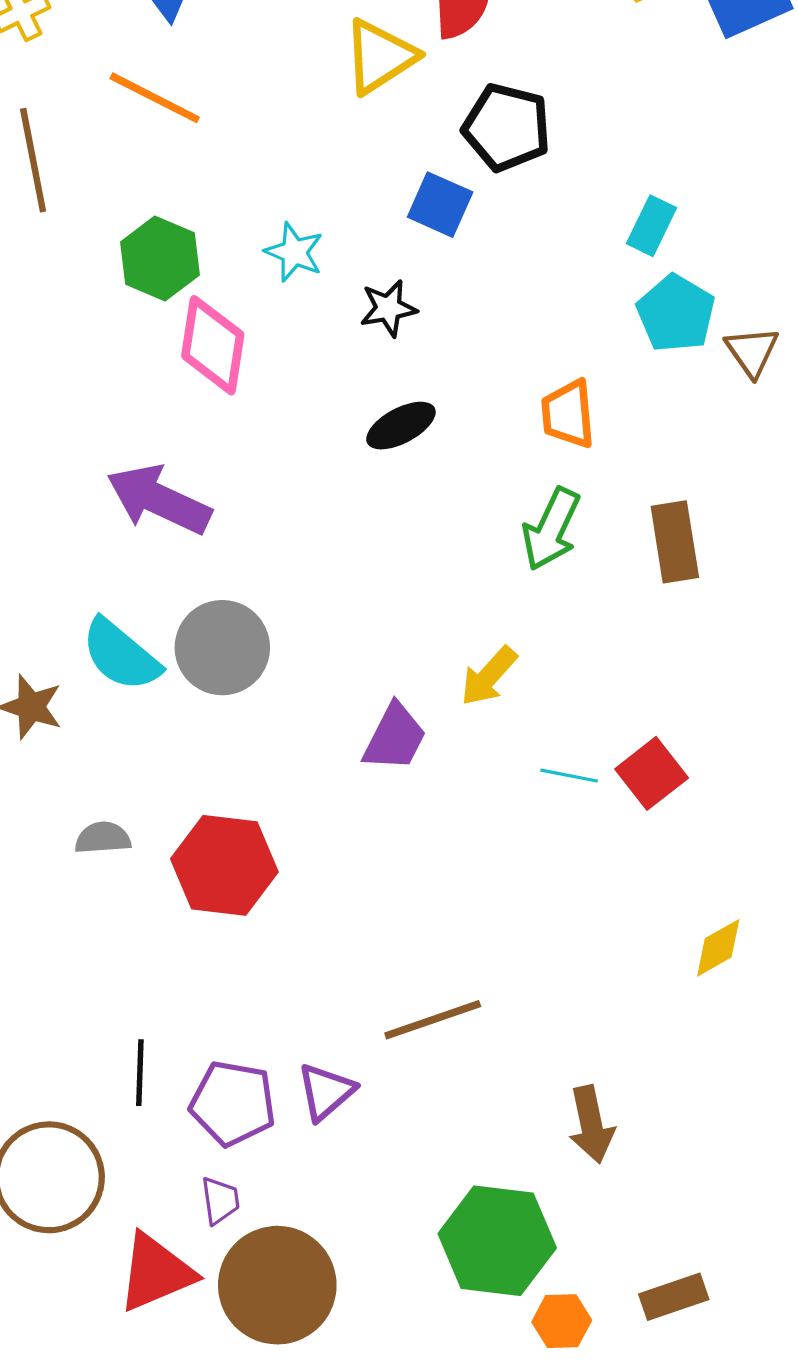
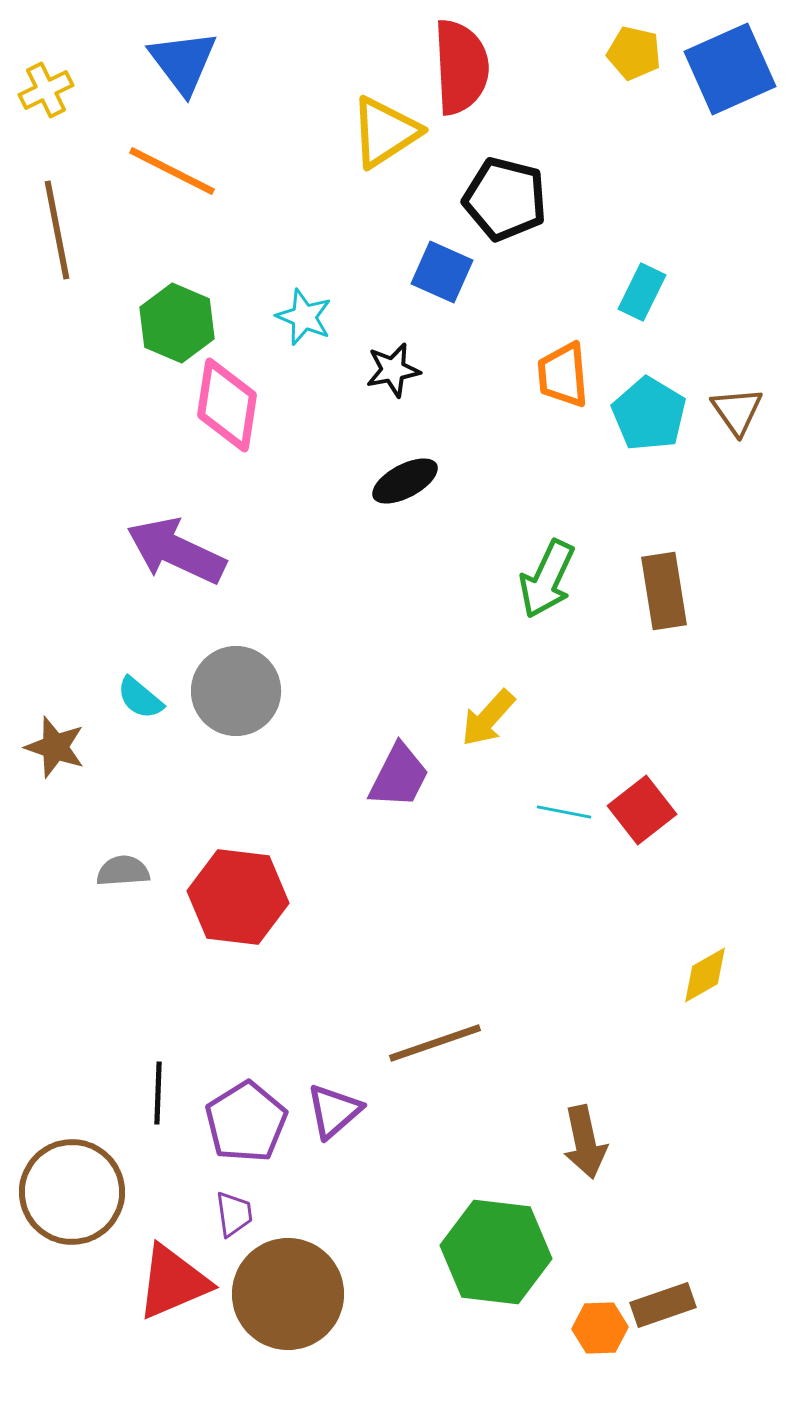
cyan pentagon: (676, 313) -> (649, 414), moved
orange trapezoid: (568, 414) -> (563, 375), moved
cyan semicircle: (121, 655) -> (140, 698), size x0.6
purple pentagon: (233, 1103) -> (246, 1122), turned 30
orange hexagon: (562, 1321) -> (600, 1328), moved

